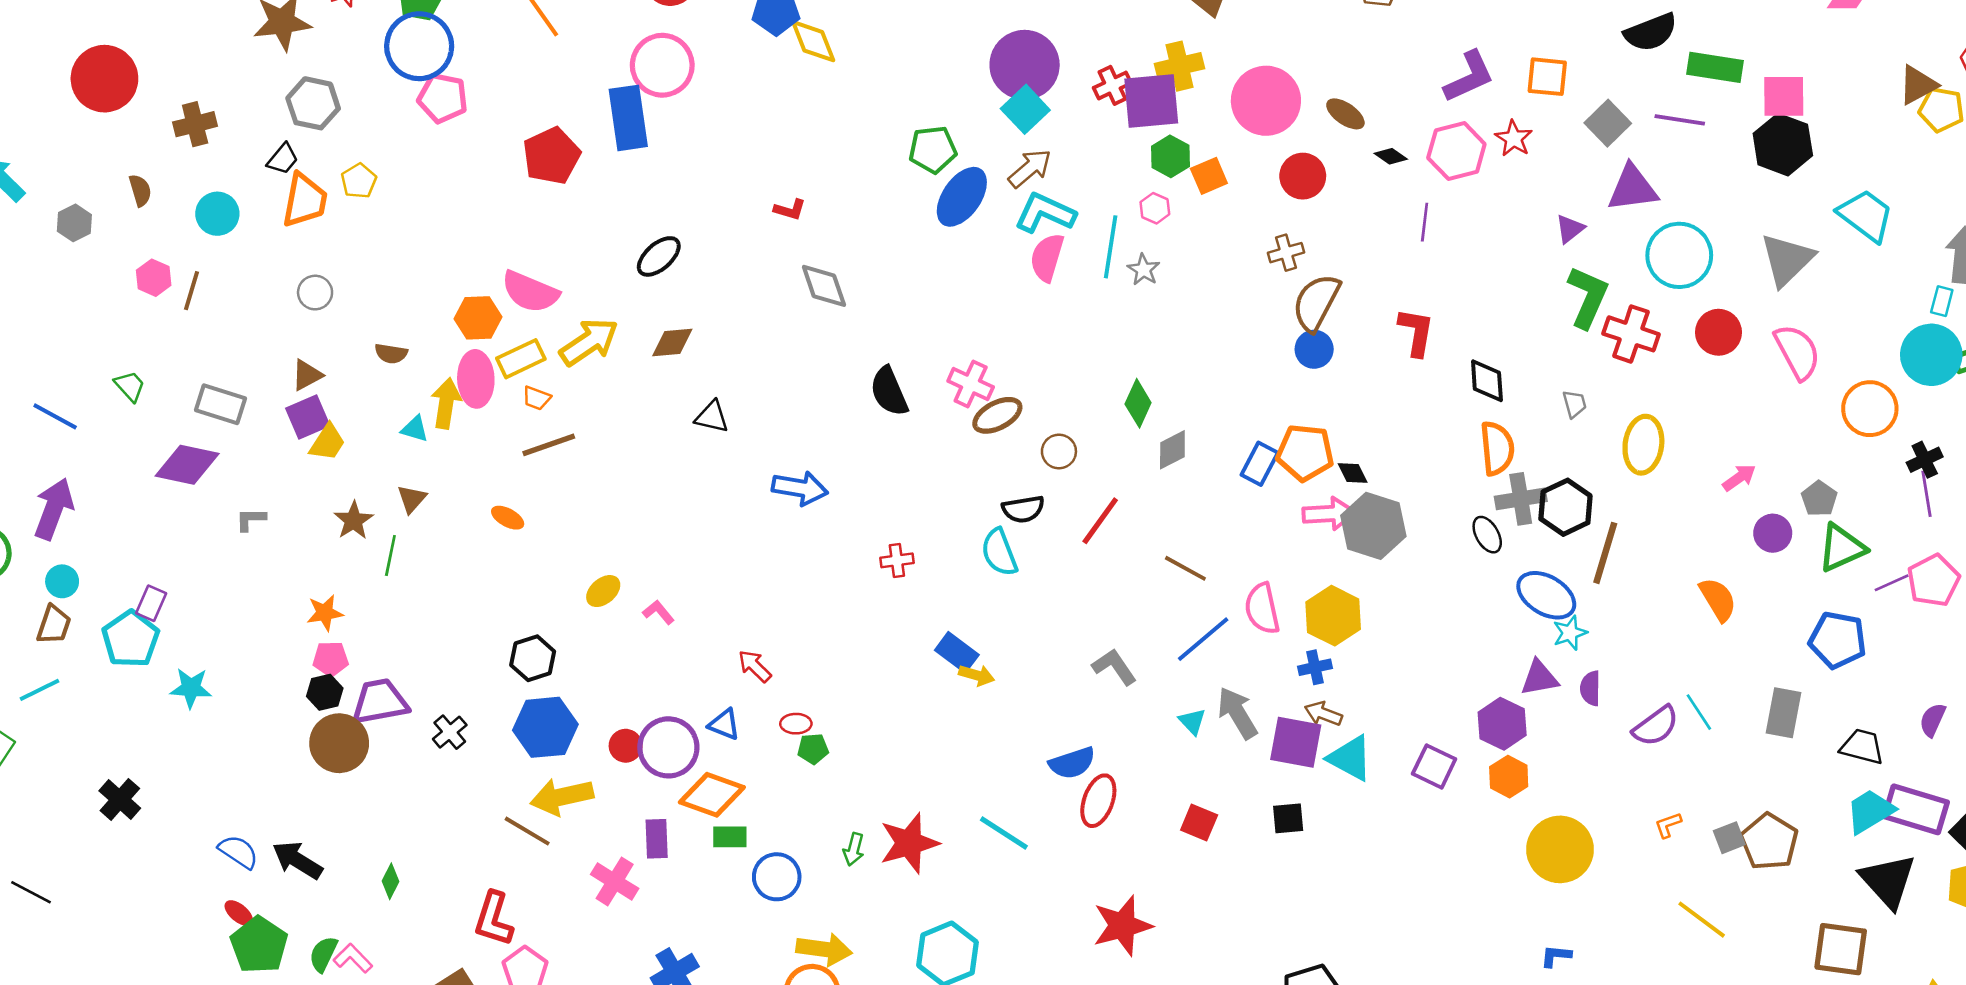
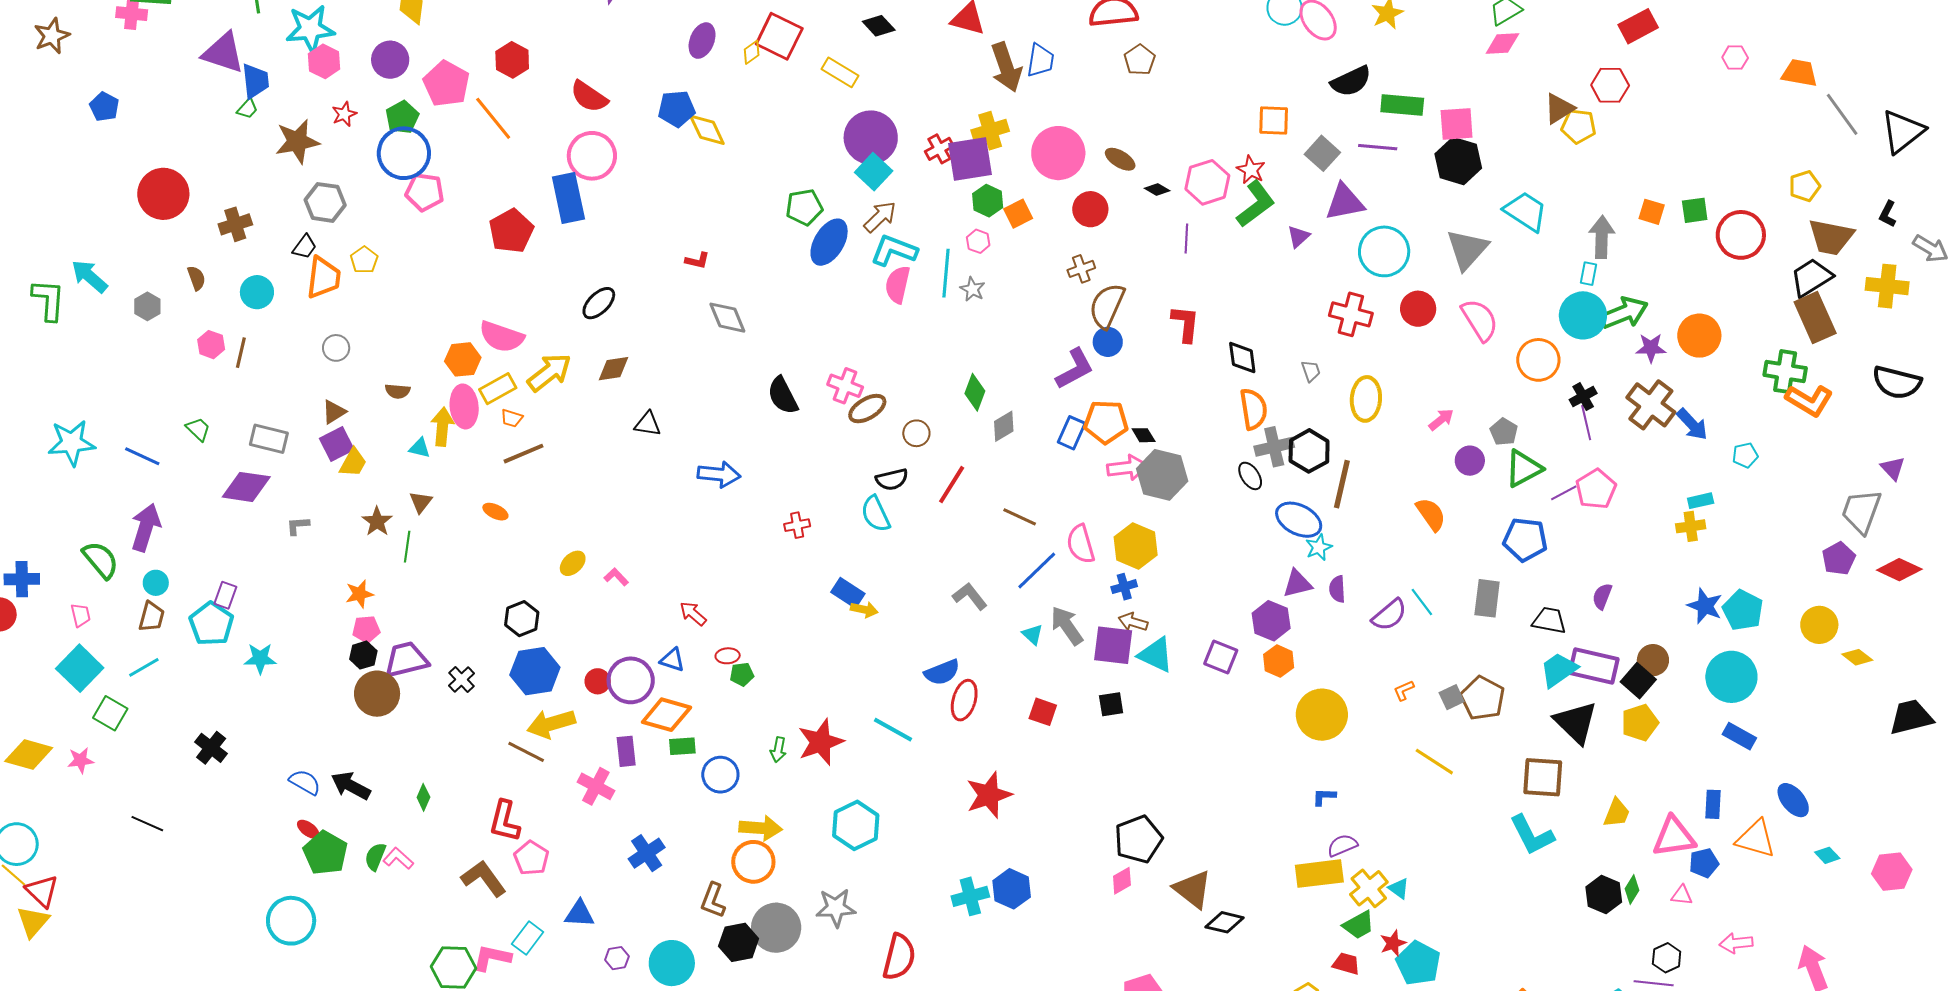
purple L-shape: (1469, 77) -> (1075, 369), moved
green L-shape: (1588, 297) -> (1256, 204), moved, turned 33

